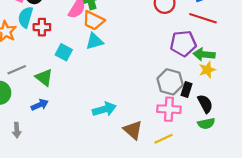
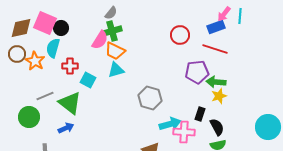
red cross: (42, 27) -> (70, 66), moved
green triangle: (44, 77) -> (70, 103), size x1.4
gray hexagon: (170, 82) -> (150, 98), moved
cyan arrow: (104, 109) -> (170, 124), moved

